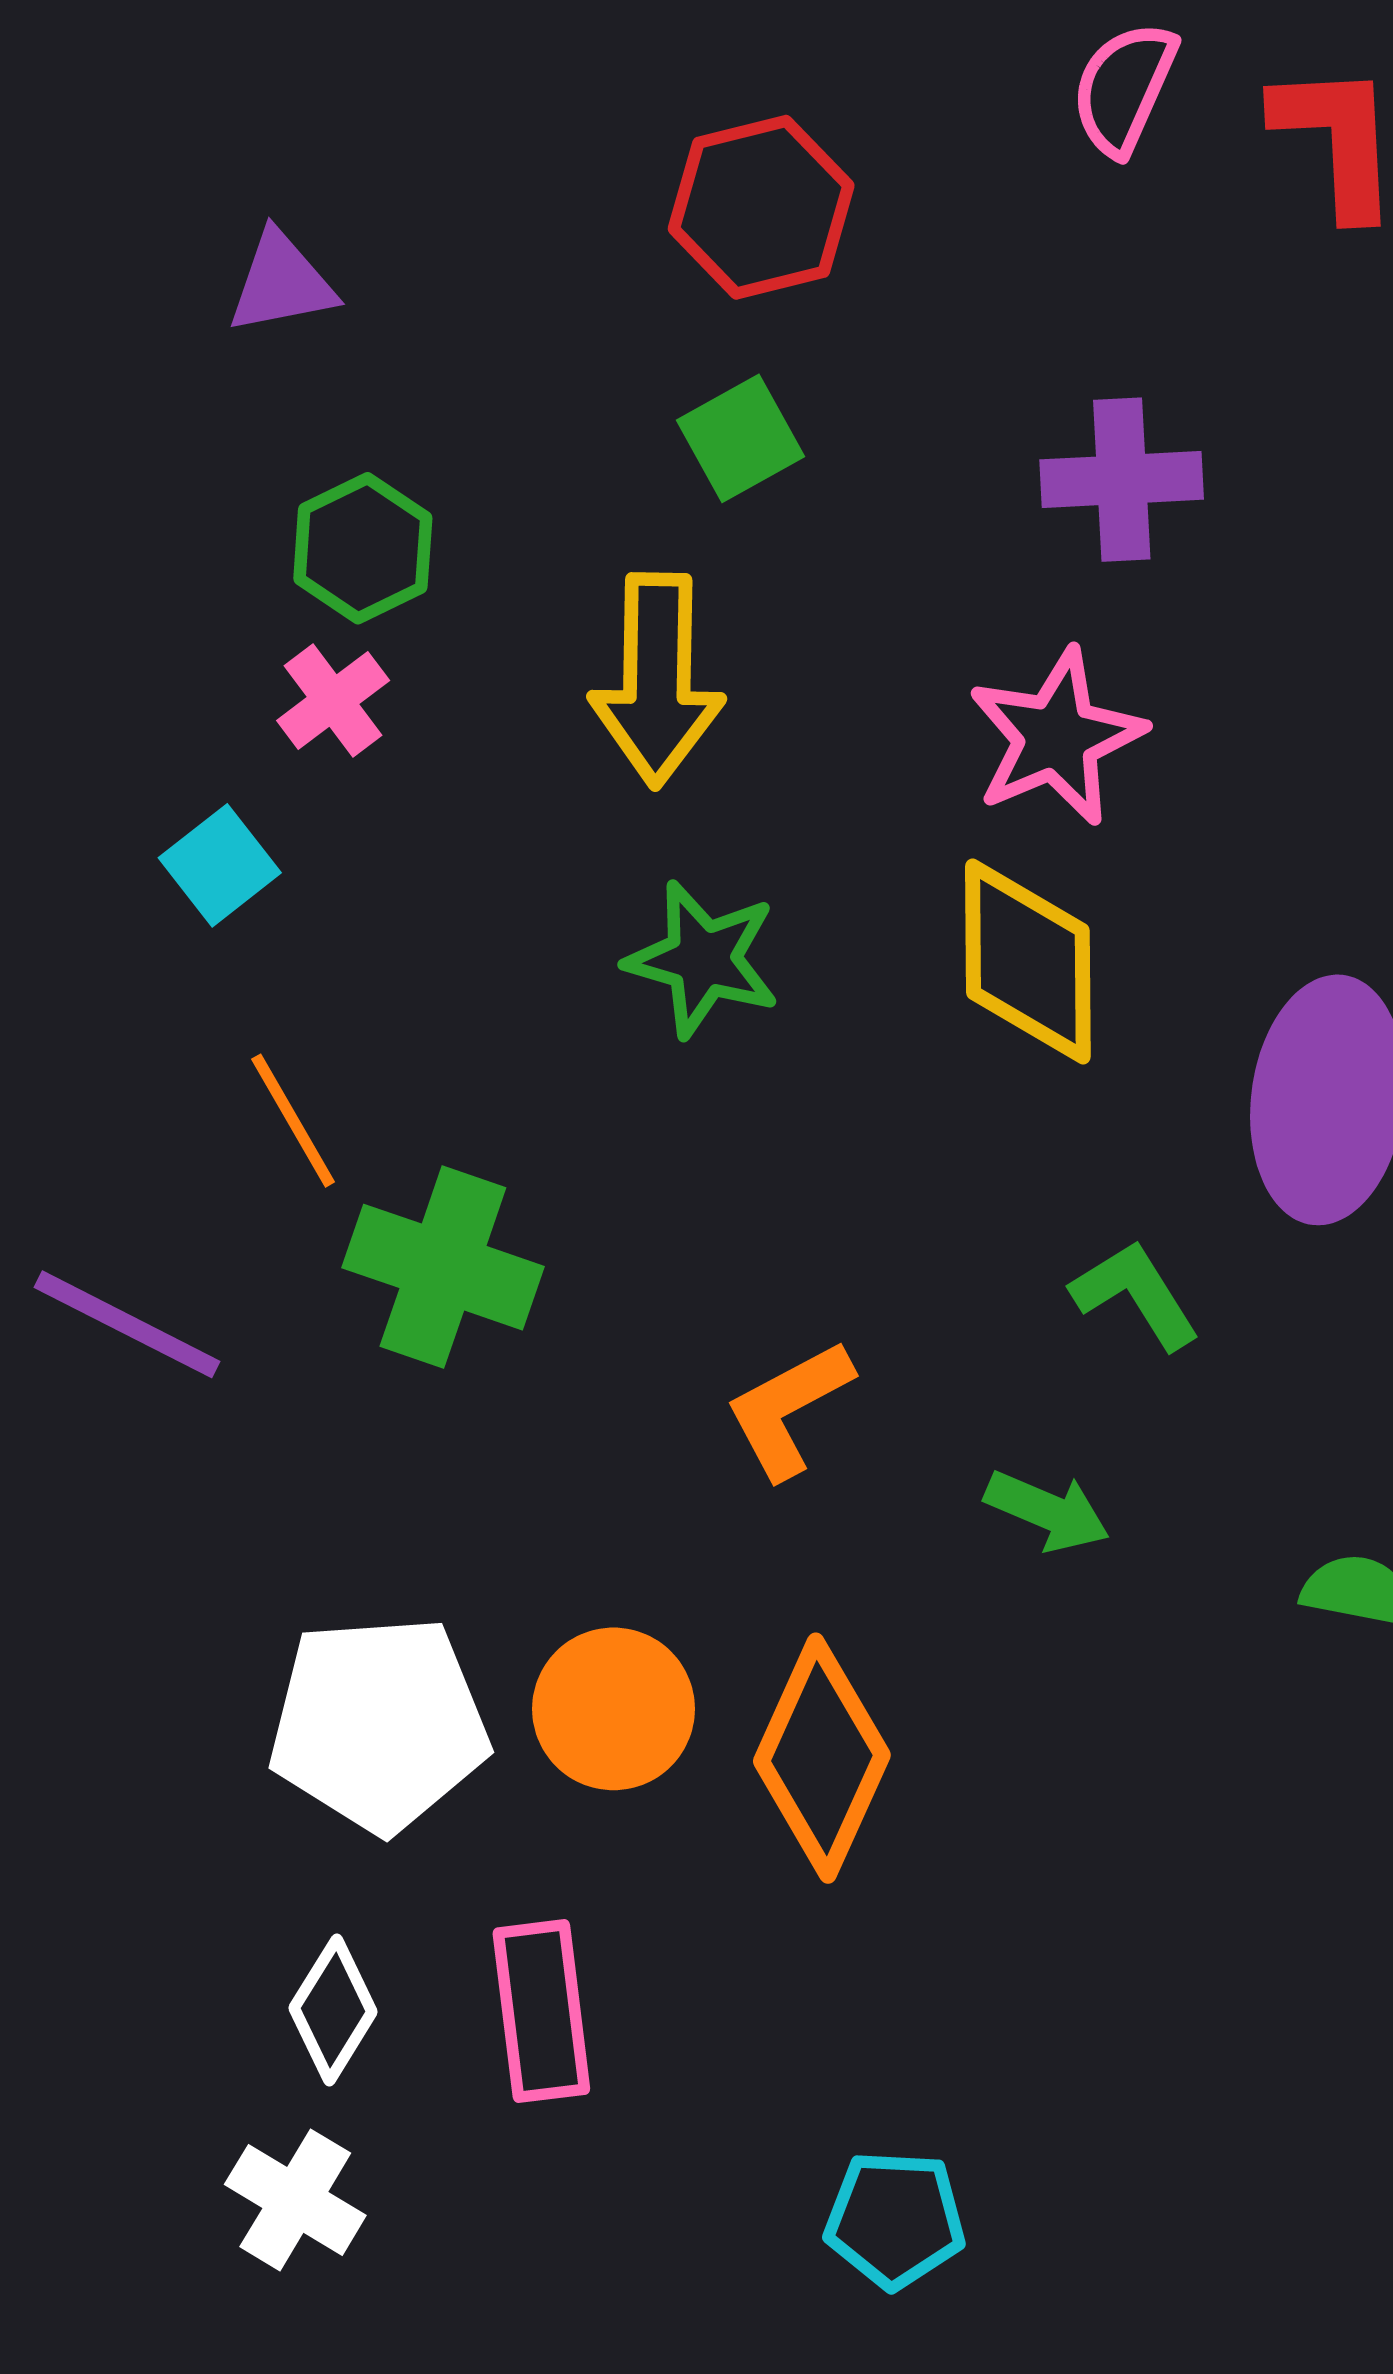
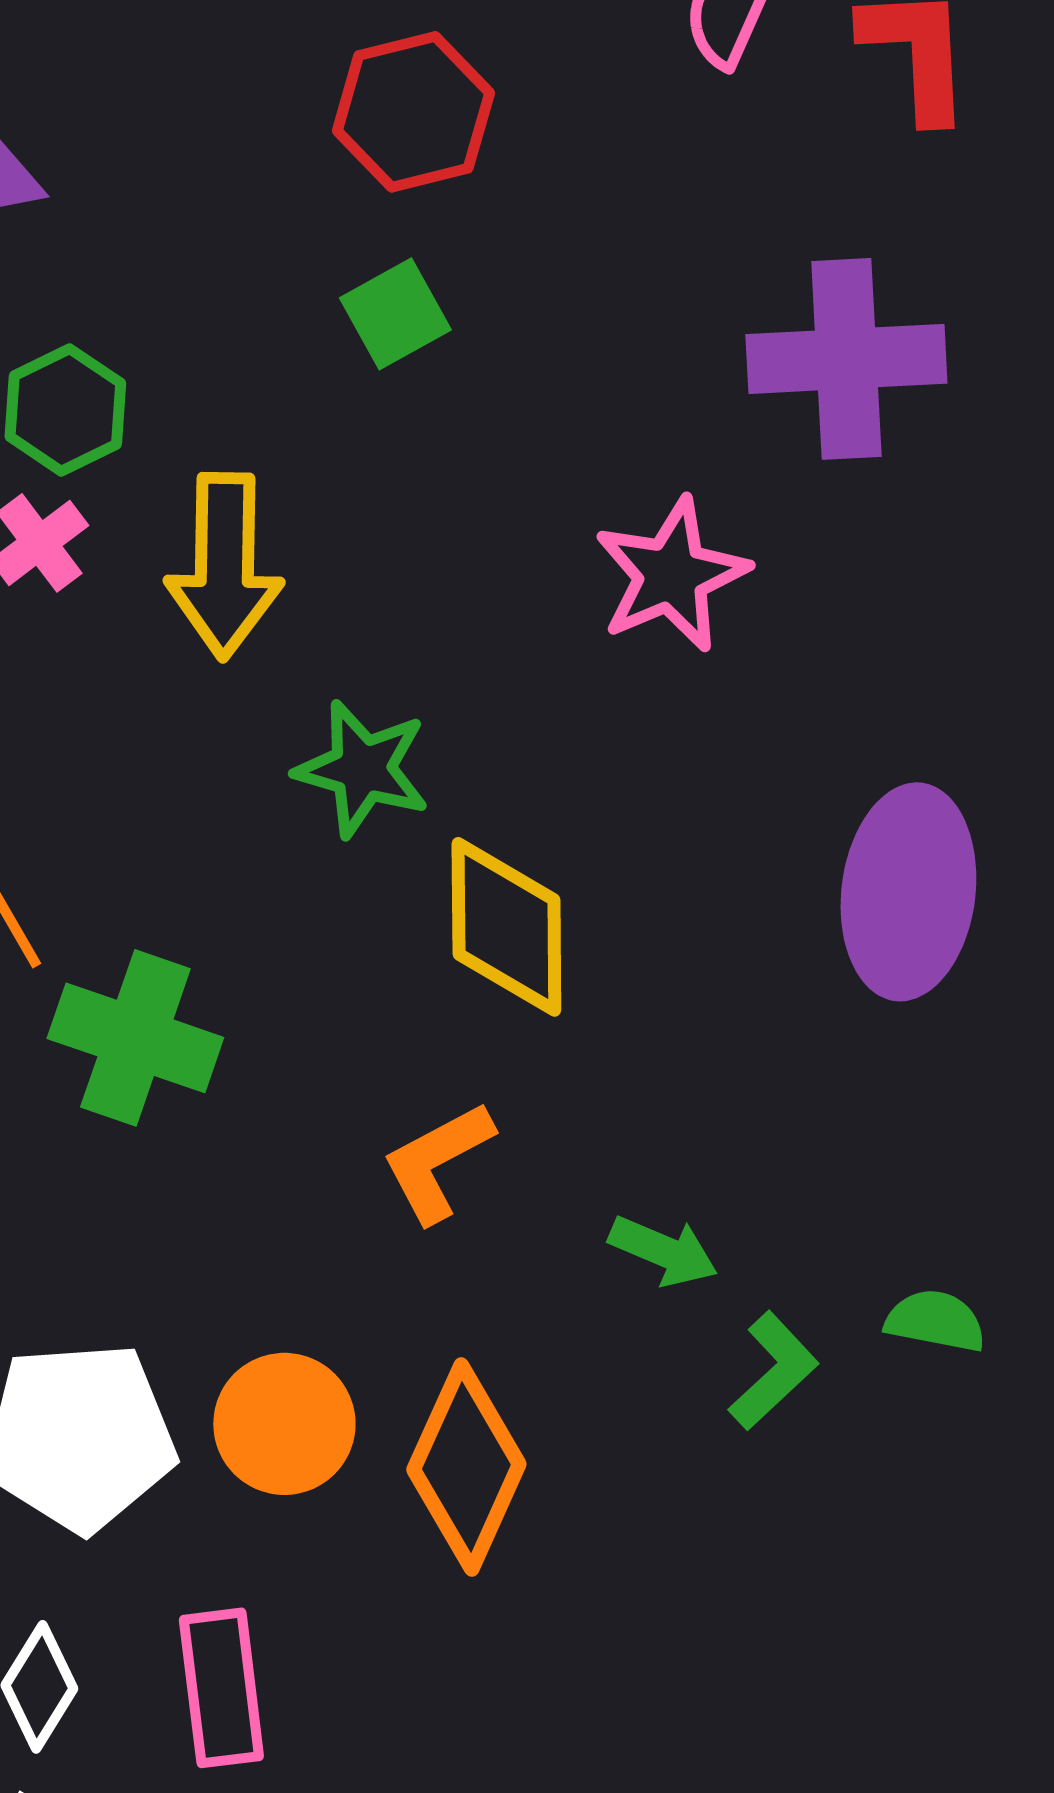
purple cross: (1122, 480) -> (846, 359), moved, size x1.4
yellow arrow: (657, 680) -> (224, 566), moved
yellow diamond: (1028, 961) -> (506, 927), moved
green L-shape: (1135, 1295) -> (773, 1371), moved, turned 79

